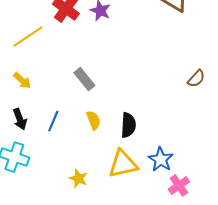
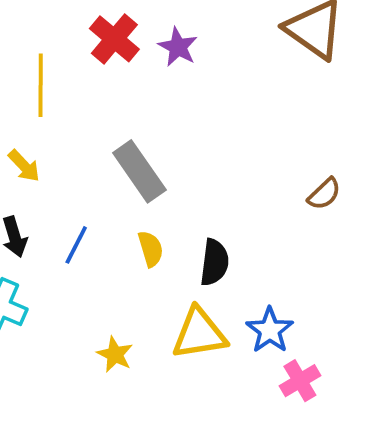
yellow line: (28, 37) -> (41, 85), turned -60
gray rectangle: (84, 79) -> (139, 171), size x1.4
brown semicircle: (196, 79) -> (324, 194), moved

